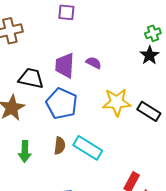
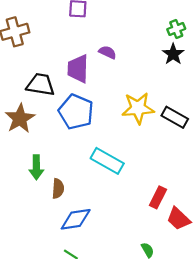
purple semicircle: (94, 63) -> (108, 52), moved
brown semicircle: (60, 146) -> (58, 189), moved

